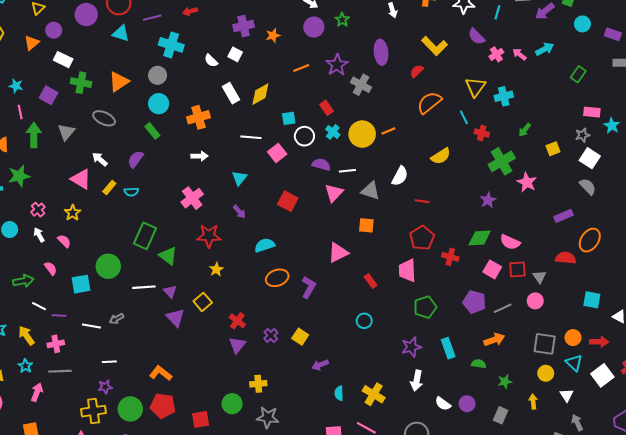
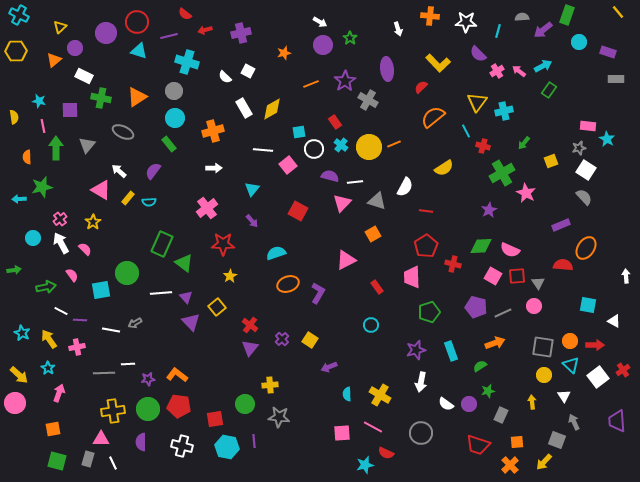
purple cross: (244, 26) -> (241, 33), moved
green rectangle: (578, 74) -> (549, 90), moved
purple square: (48, 95) -> (70, 110), turned -30
orange square: (366, 225) -> (373, 234), turned -35
white arrow: (39, 235) -> (61, 243), size x1.5
green semicircle: (479, 364) -> (480, 366), turned -40
gray line: (60, 371) -> (104, 373), moved
green star: (505, 382) -> (488, 391), moved
purple star: (105, 387) -> (148, 379), moved

